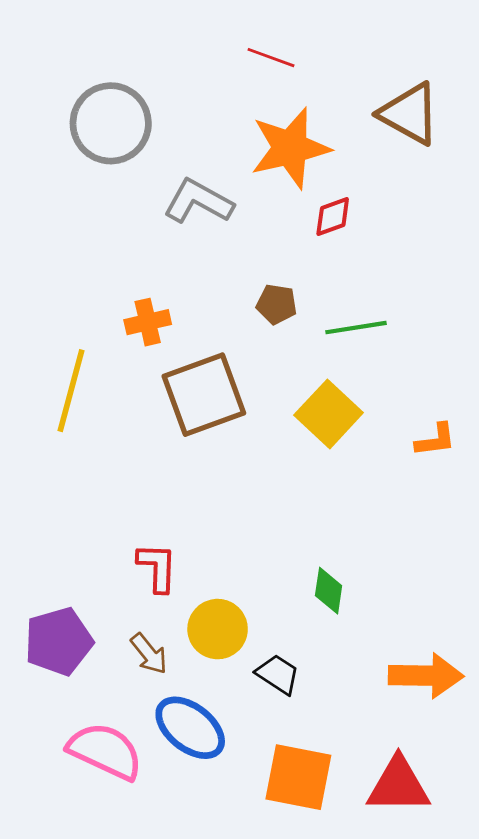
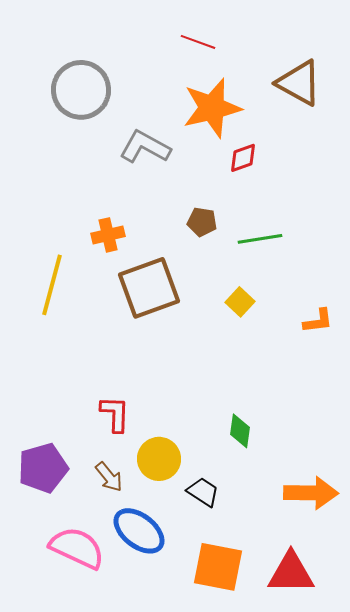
yellow square: (329, 414) -> (240, 302), size x0.6

